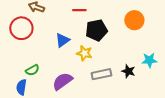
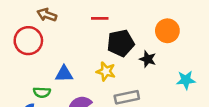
blue triangle: (62, 40) -> (64, 74), moved, turned 35
green semicircle: (32, 70) -> (42, 92), turned 32
black star: (128, 71) -> (148, 59), moved

